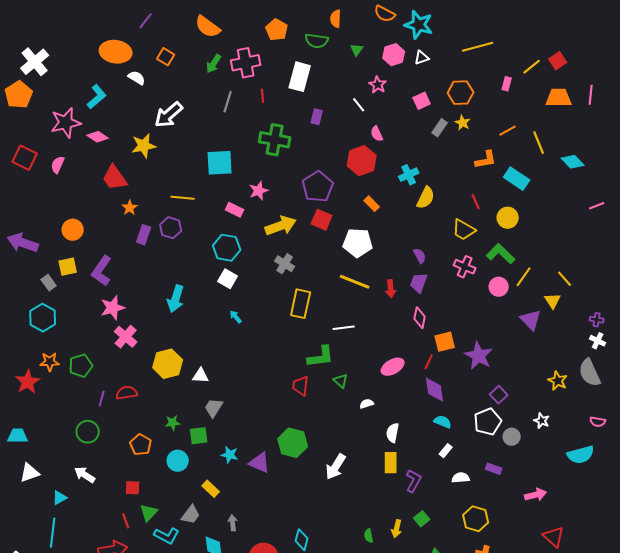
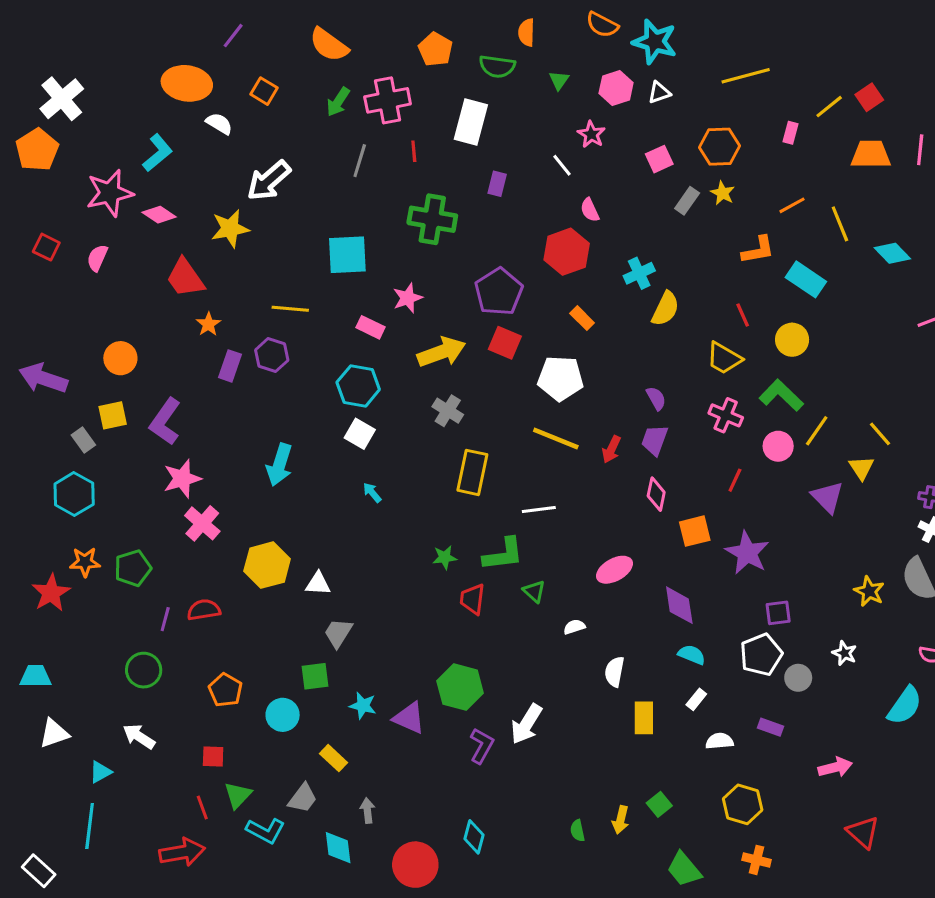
red square: (25, 158) -> (46, 247), size x0.7
red arrow: (391, 289) -> (611, 449), turned 30
red line: (429, 362) -> (735, 480), moved
purple square: (499, 395) -> (778, 613), turned 36
green star: (173, 423) -> (445, 557), moved
cyan semicircle: (581, 455) -> (905, 706), turned -40
yellow rectangle: (391, 463) -> (644, 718), moved
purple L-shape: (414, 481) -> (482, 746), moved

